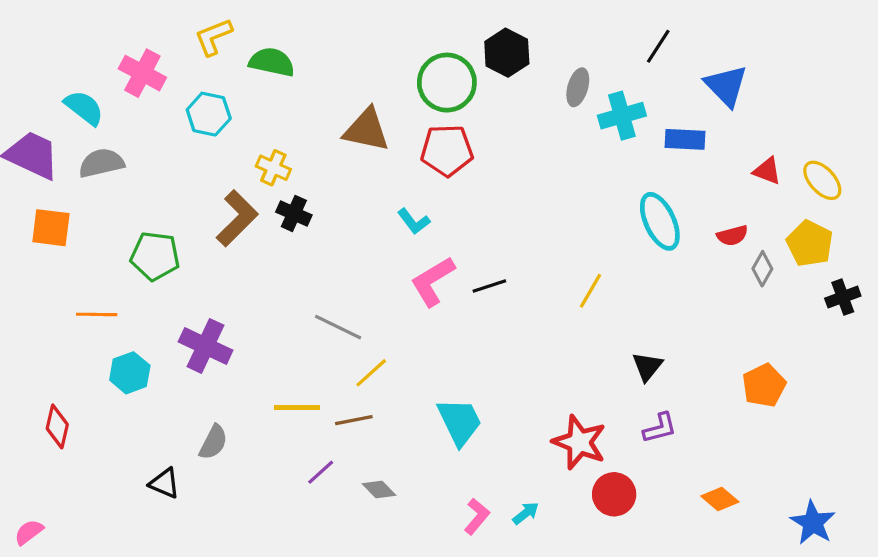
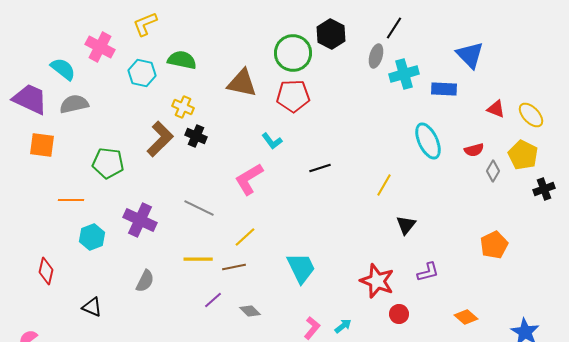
black line: (658, 46) -> (394, 28), moved
green semicircle: (272, 62) -> (182, 60), moved
pink L-shape: (433, 281) -> (249, 179), moved
black line: (489, 286) -> (320, 168), moved
gray line: (338, 327) -> (199, 208), moved
black triangle: (647, 366) -> (406, 225), moved
black triangle: (164, 483) -> (92, 307), moved
red circle: (614, 494) -> (399, 314), size x0.7

